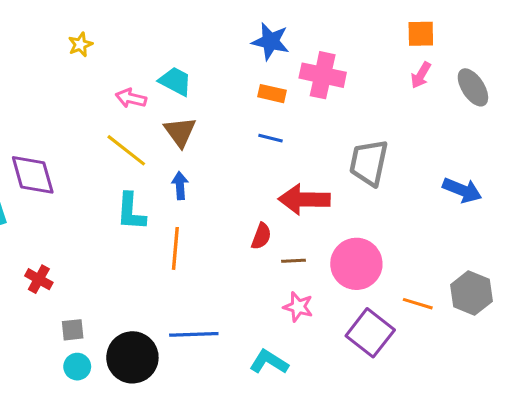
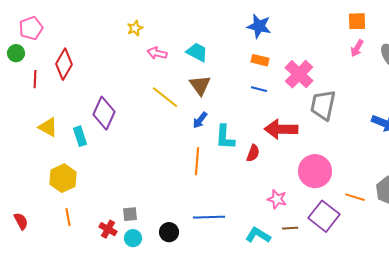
pink cross: (323, 75) -> (299, 74), moved, turned 32
pink arrow: (131, 98) -> (157, 53), moved
purple diamond: (33, 175) -> (104, 113), turned 40
blue arrow: (180, 186) -> (200, 120), turned -138
cyan L-shape: (131, 212) -> (225, 137), moved
brown line: (293, 261) -> (290, 228), moved
red cross: (39, 279) -> (108, 229), moved
black circle: (132, 357) -> (169, 232), size x0.6

